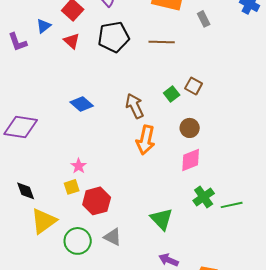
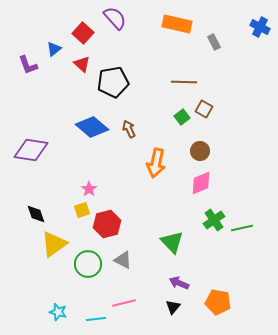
black pentagon: (114, 37) -> (113, 82), moved
brown line: (162, 42) -> (184, 82), moved
blue diamond: (82, 104) -> (92, 127), size x1.4
brown arrow: (135, 106) -> (129, 129), moved, size x0.7

